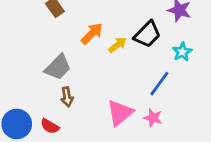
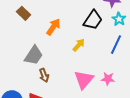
yellow arrow: (118, 45) -> (79, 45), moved
cyan star: (182, 52) -> (119, 19), moved
blue line: (159, 84) -> (116, 45), moved

